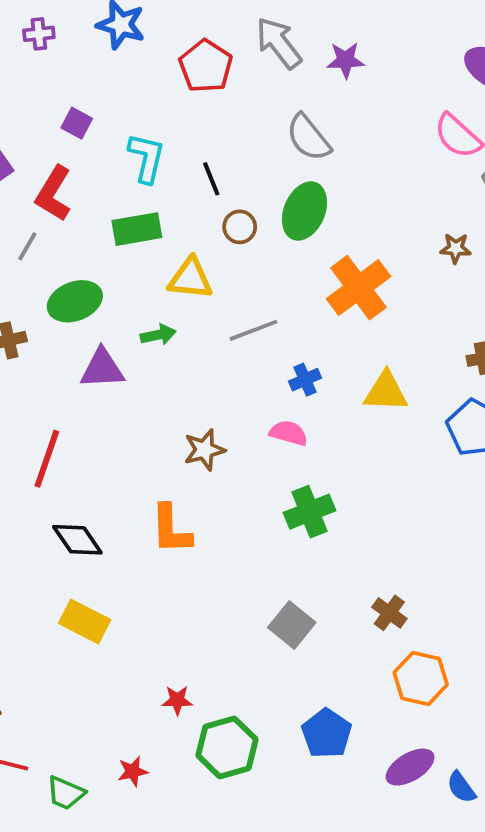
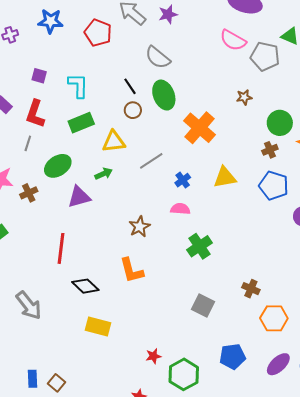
black line: (211, 179) -> (130, 86), moved
green ellipse: (304, 211) -> (164, 95), turned -32
blue pentagon: (327, 733) -> (232, 356), turned -30

